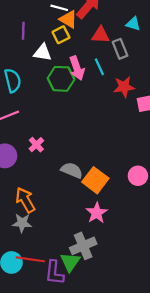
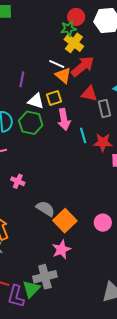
yellow square: (61, 35) -> (54, 98), moved
cyan line: (99, 67) -> (83, 135), moved
green hexagon: (61, 79) -> (31, 123), moved
pink cross: (36, 145) -> (18, 181), turned -32

